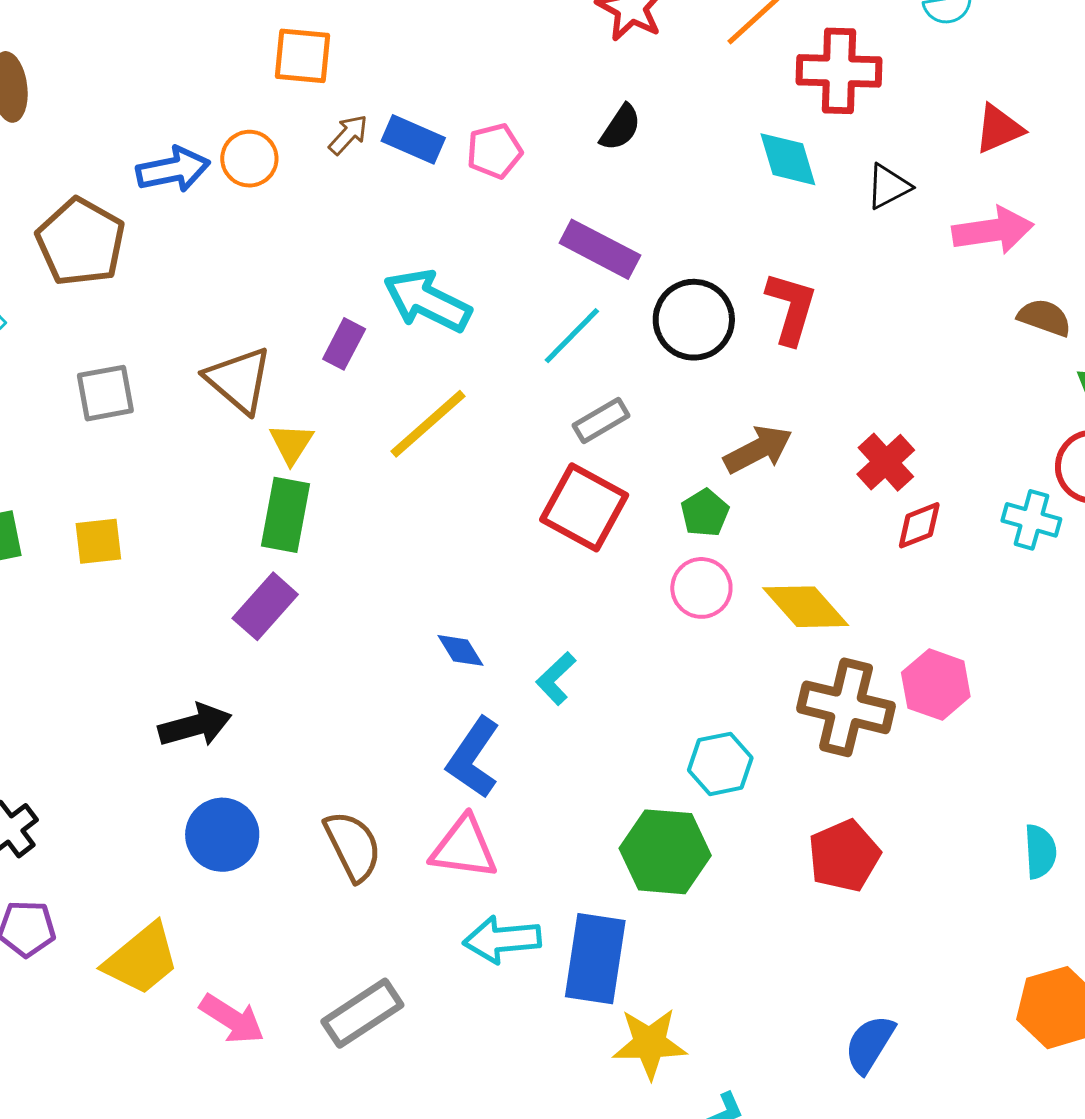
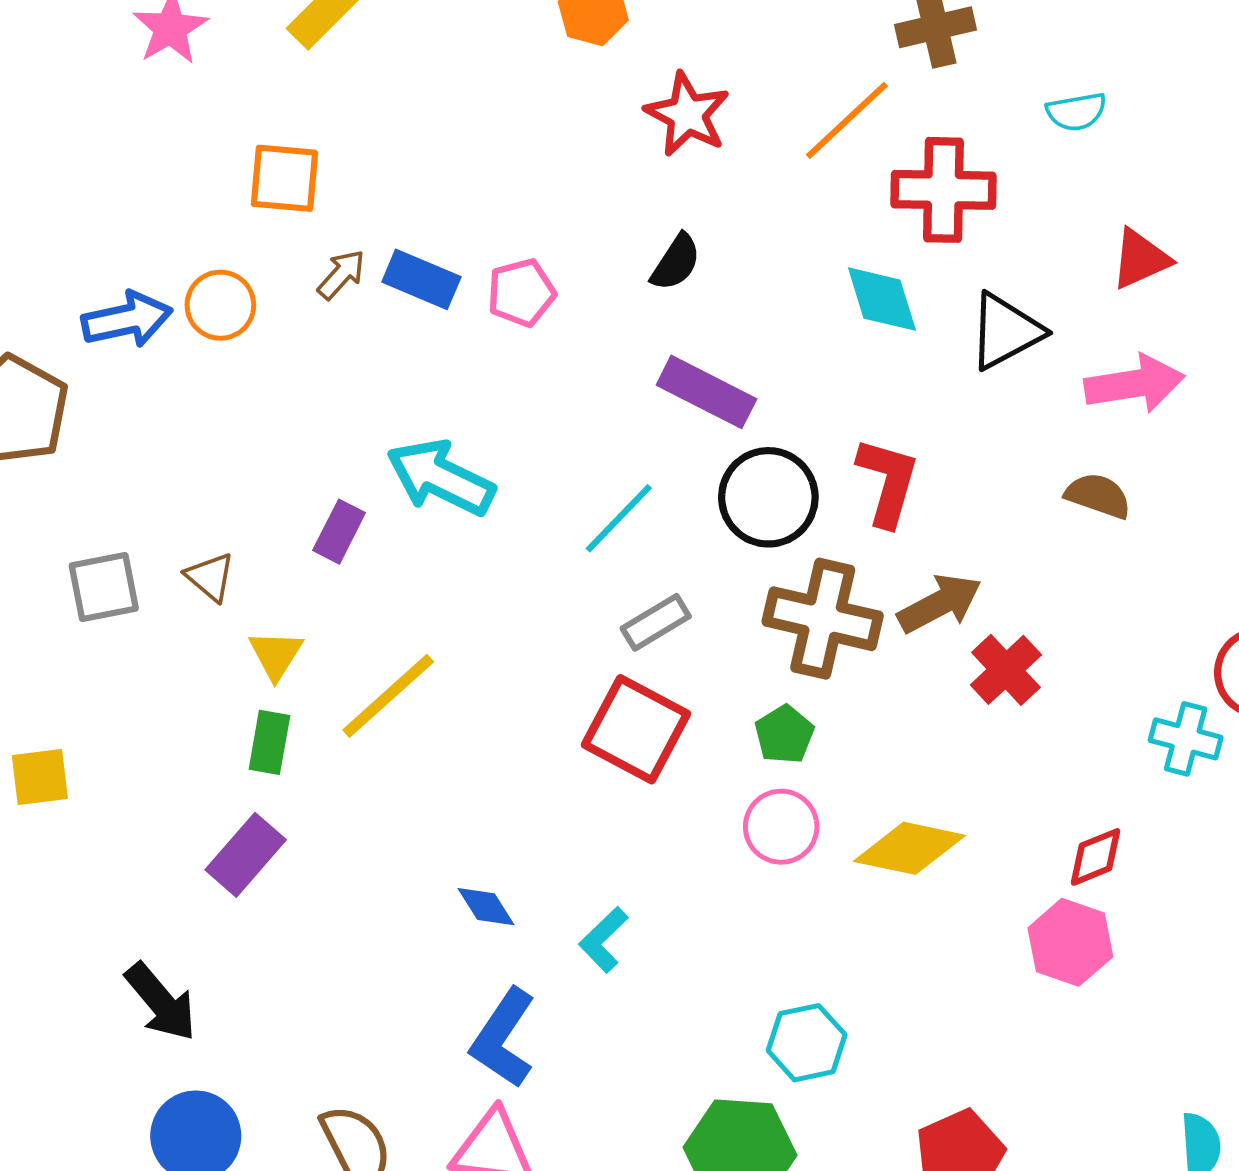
black triangle: (888, 187) -> (1006, 331), size x1.4
purple rectangle: (600, 249) -> (706, 392), moved
brown semicircle: (1044, 318) -> (1098, 496), moved
brown triangle: (239, 380) -> (210, 577), size x0.6
gray square: (105, 393) -> (104, 587), moved
yellow line: (428, 424) -> (388, 696), moved
brown arrow: (758, 449) -> (940, 603), moved
green rectangle: (286, 515) -> (269, 742), size x0.7
red diamond: (919, 525) -> (1096, 857), moved
yellow diamond: (806, 607) -> (909, 848), turned -36
brown cross: (846, 707) -> (823, 619), moved
black arrow: (195, 725) -> (161, 1002), turned 66

